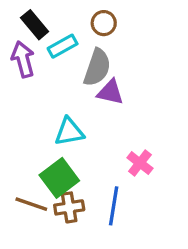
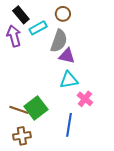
cyan triangle: (69, 132) -> (69, 80), moved
brown line: (31, 204) -> (19, 110), moved
brown cross: (69, 207) -> (22, 136), moved

